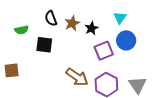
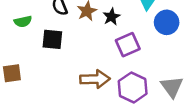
blue circle: (126, 40) -> (167, 22), moved
brown arrow: (77, 77) -> (95, 79), turned -35

